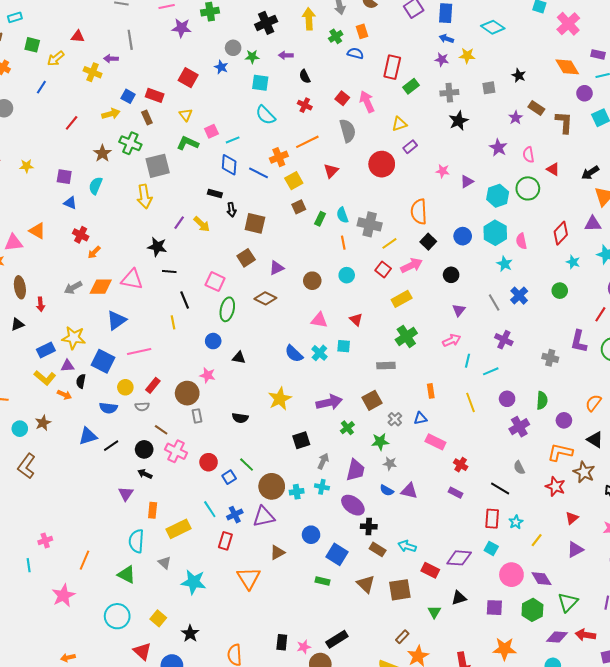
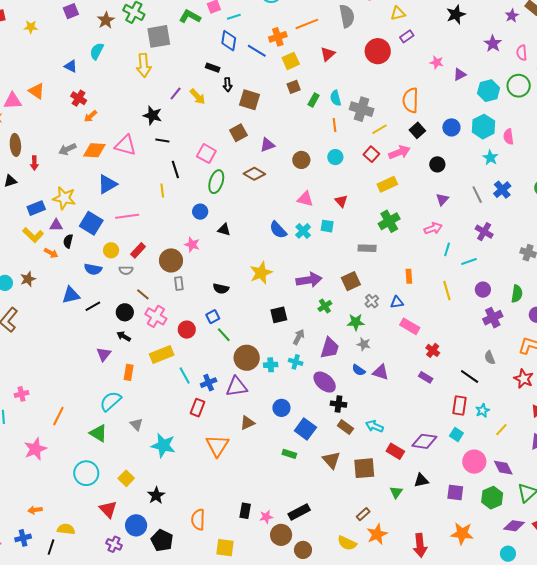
purple square: (64, 177) -> (71, 11), moved, turned -35
blue square: (229, 477) -> (213, 317), moved
yellow rectangle: (179, 529) -> (162, 354), moved
cyan semicircle: (136, 541) -> (111, 401), turned 40

